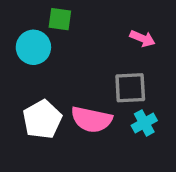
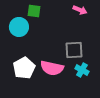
pink arrow: (143, 38) -> (80, 10), moved
cyan cross: (144, 123) -> (82, 70), turned -32

